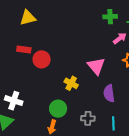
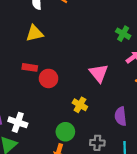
green cross: (110, 17) -> (123, 34), turned 32
pink triangle: (96, 66) -> (99, 73), moved

